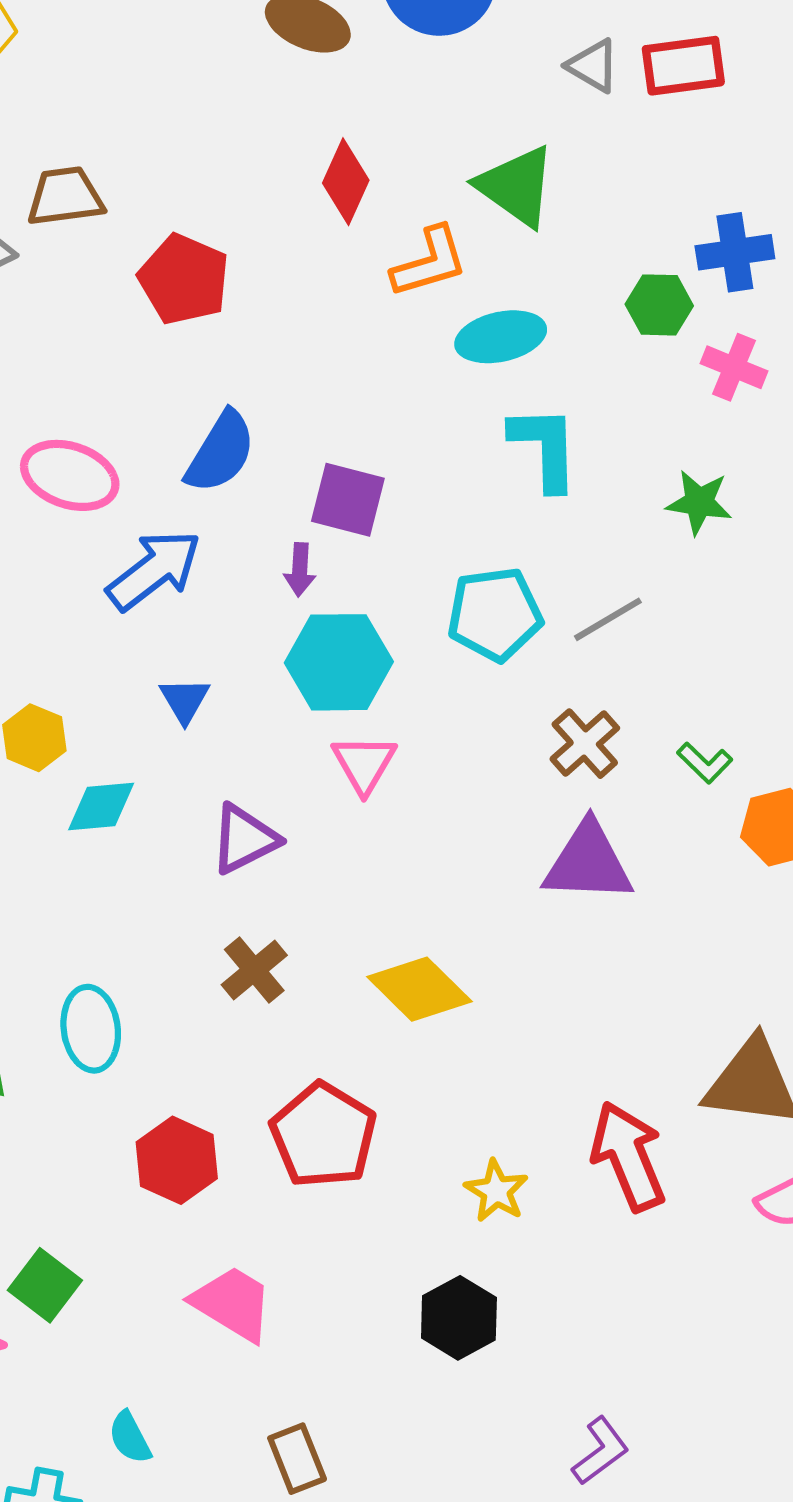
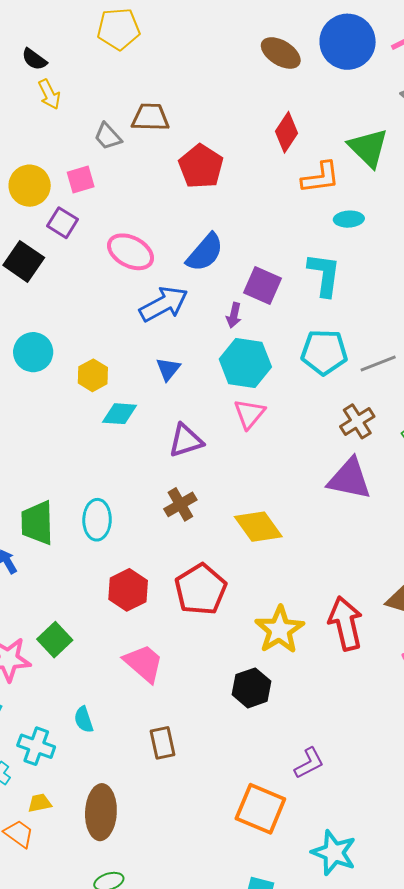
cyan ellipse: (501, 337) -> (349, 219), size x0.7
cyan L-shape: (545, 448) -> (324, 275), moved
yellow star: (496, 1191) -> (279, 630), size x1.6

